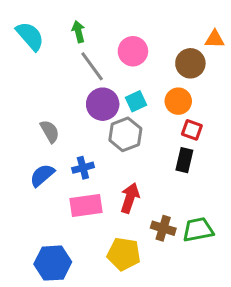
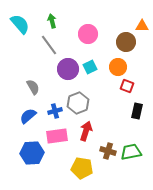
gray line: (92, 66) -> (49, 45), moved
gray hexagon: (125, 134) -> (78, 103), moved
black rectangle: (184, 160) -> (137, 111), moved
blue hexagon: (53, 263) -> (32, 153), moved

